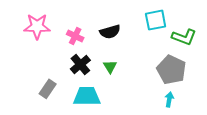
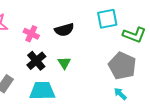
cyan arrow: (169, 99) -> (120, 94), turned -56

